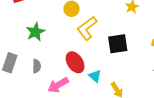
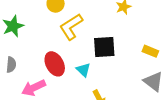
cyan triangle: (95, 76) -> (83, 70), moved

